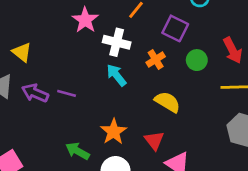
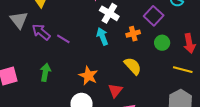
orange star: (114, 132) -> (88, 76), turned -30
green arrow: (78, 151) -> (45, 72), moved, turned 54

